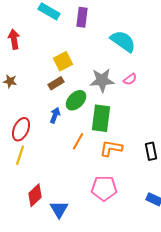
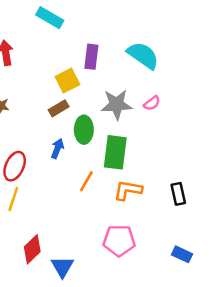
purple rectangle: (82, 17) -> (91, 57), moved
green ellipse: (76, 100) -> (84, 130), turned -45

